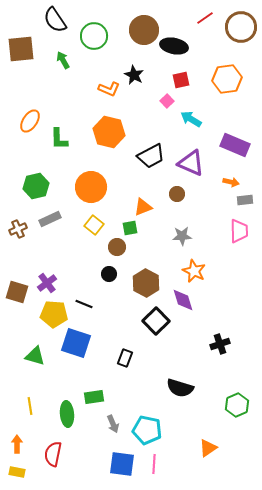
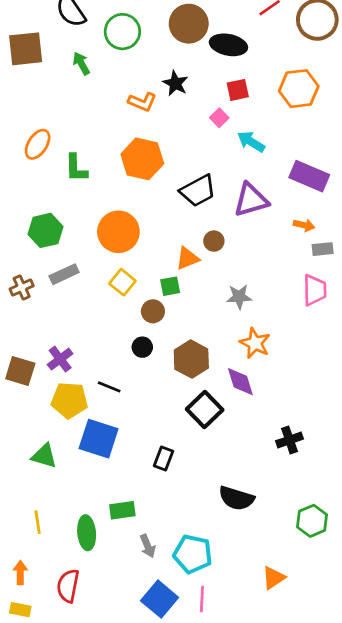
purple triangle: (191, 163) -> (251, 200), turned -40
brown circle: (177, 194) -> (214, 241), moved
blue square: (122, 464) -> (160, 599), turned 32

